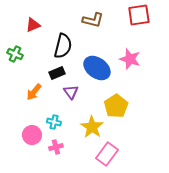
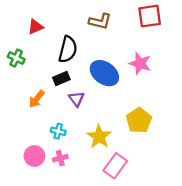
yellow pentagon: (116, 106) -> (139, 120), moved
pink circle: (32, 135) -> (34, 156), moved

